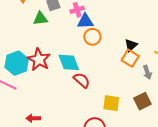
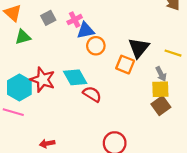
green triangle: (40, 19) -> (23, 37), moved
black triangle: (131, 45) -> (139, 48), size x1.5
orange square: (130, 58) -> (125, 65), moved
yellow square: (111, 103) -> (160, 89), moved

